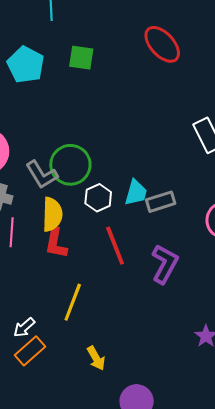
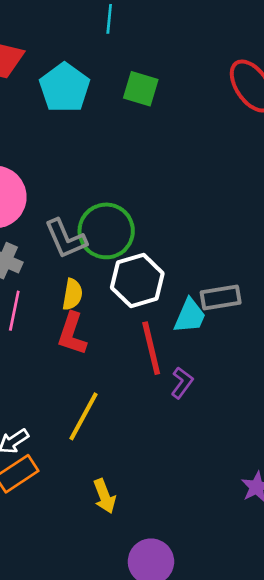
cyan trapezoid: (136, 193) -> (190, 316), moved
white hexagon: (98, 198) -> (137, 281), size x1.4
yellow semicircle: (52, 214) -> (72, 294), size x0.7
purple L-shape: (165, 264) -> (182, 383), moved, size x0.6

